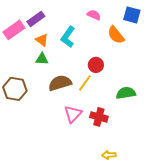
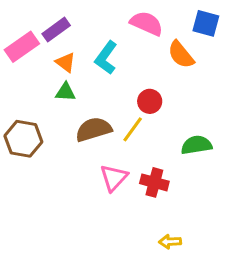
pink semicircle: (94, 15) -> (147, 23), size x1.5

